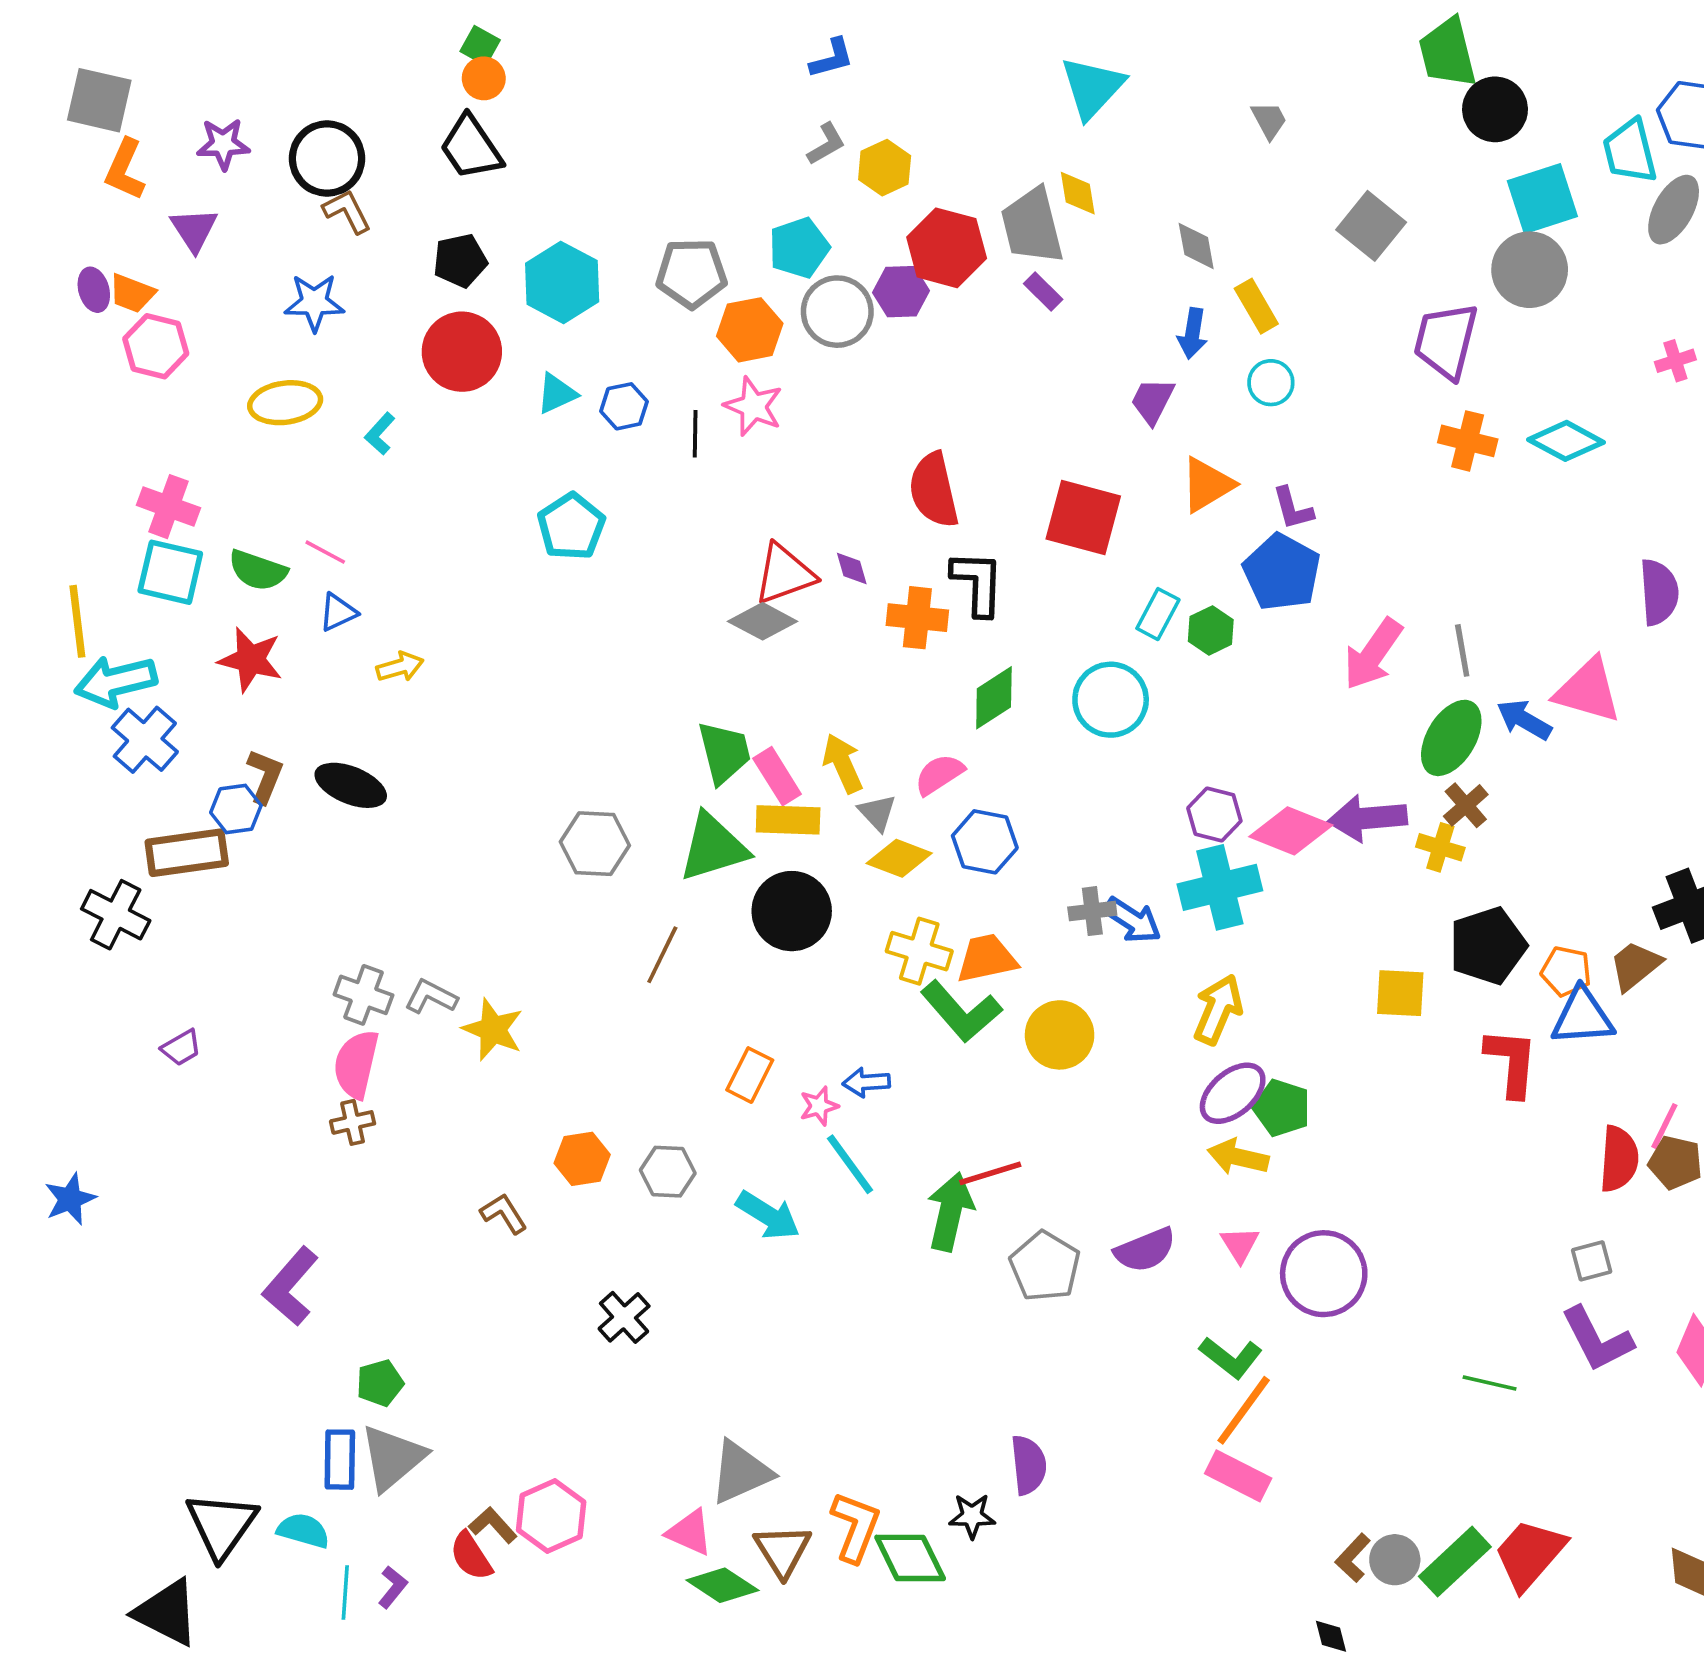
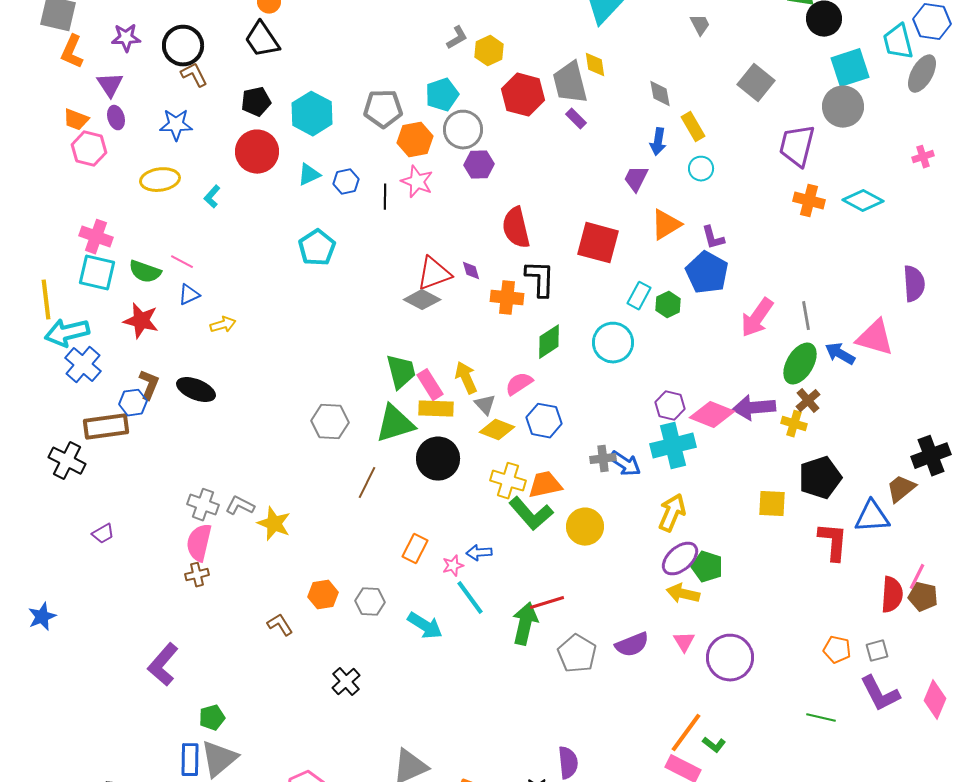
purple ellipse: (94, 290) -> (116, 118), moved
purple hexagon: (901, 292) -> (479, 165), moved
orange pentagon: (1566, 971) -> (837, 650), moved
green L-shape: (1231, 1357) -> (714, 745), moved, size x0.7

